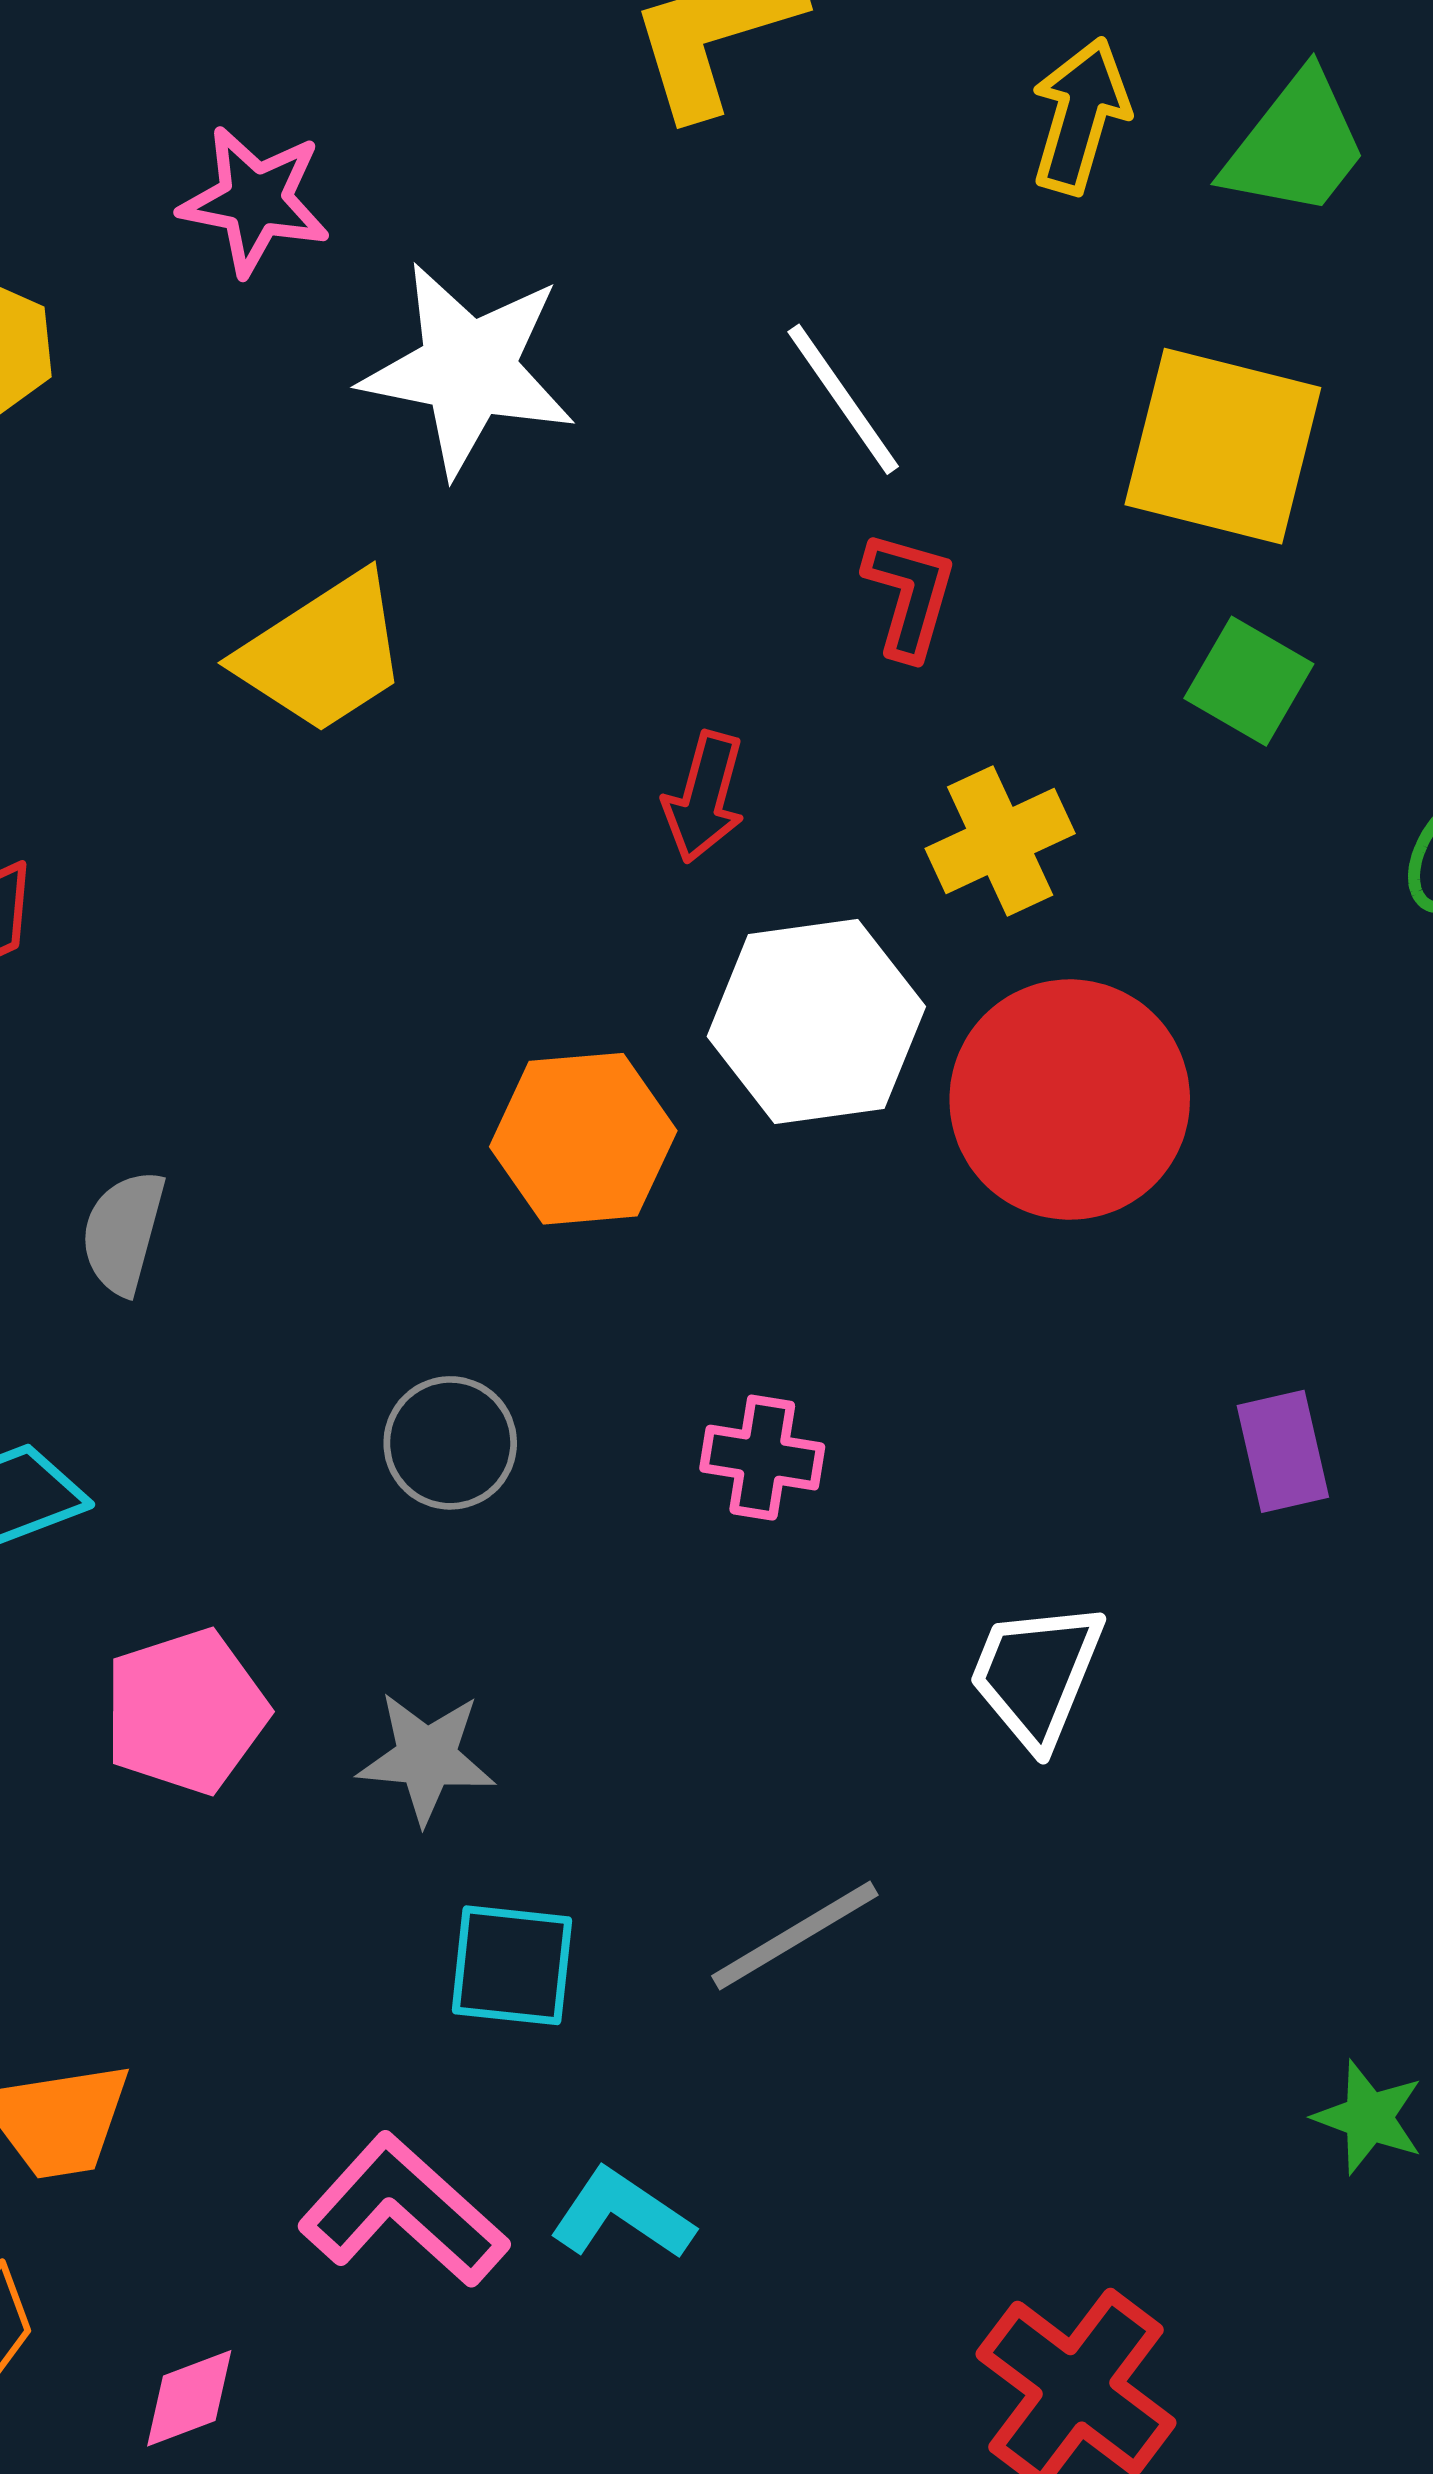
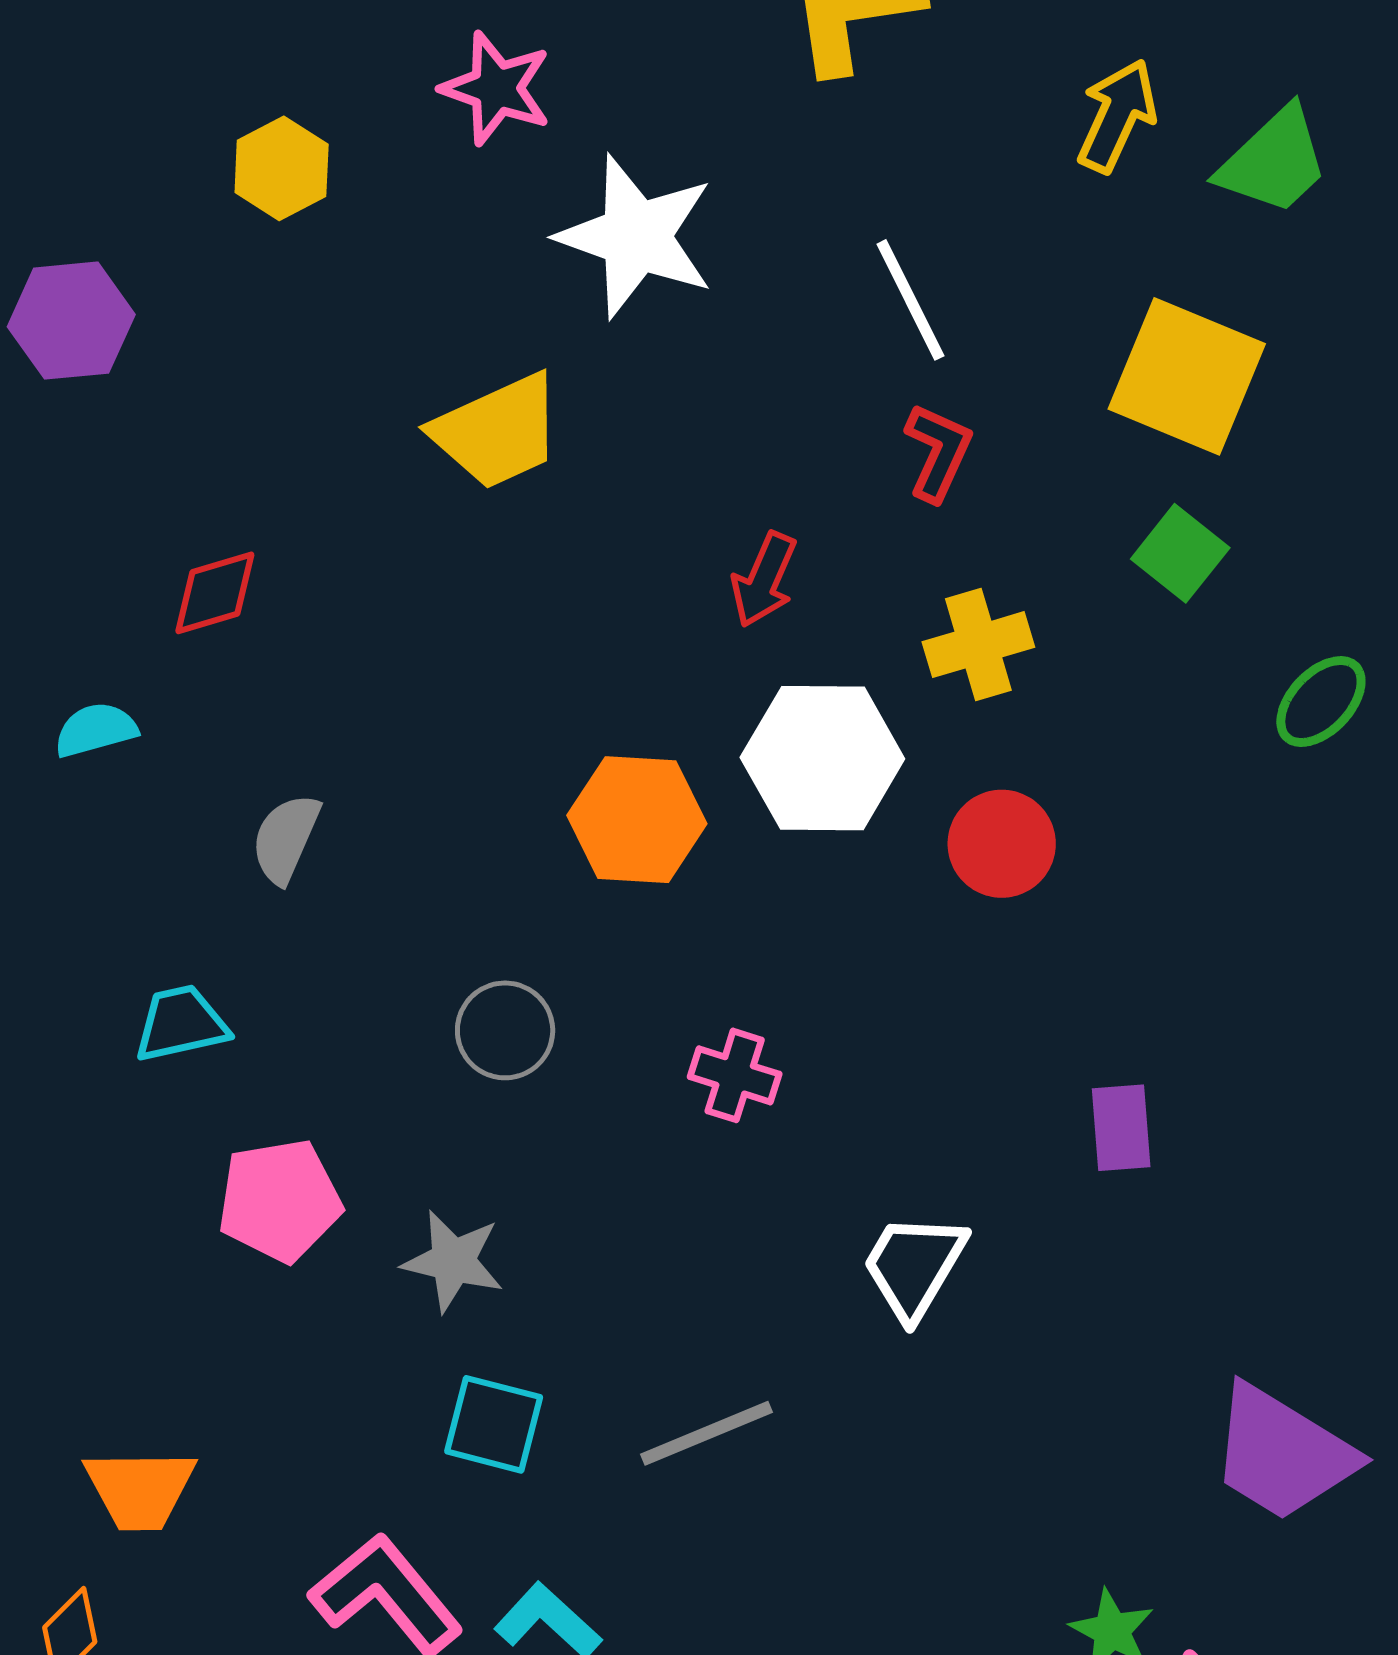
red circle: (1070, 1100) -> (1002, 844), size x0.6

